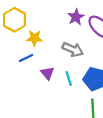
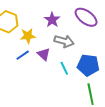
purple star: (76, 17) -> (52, 20), moved
purple triangle: (47, 73) -> (44, 54), moved

